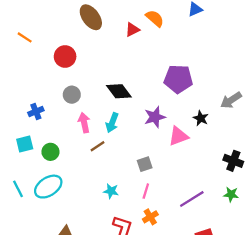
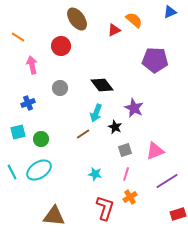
red circle: (65, 57) -> (61, 46), moved
purple pentagon: (178, 79) -> (155, 60), moved
purple star: (155, 117) -> (134, 108), turned -30
black star: (201, 118) -> (115, 127), moved
pink arrow: (84, 123) -> (32, 65), moved
pink triangle: (178, 136) -> (155, 151), moved

